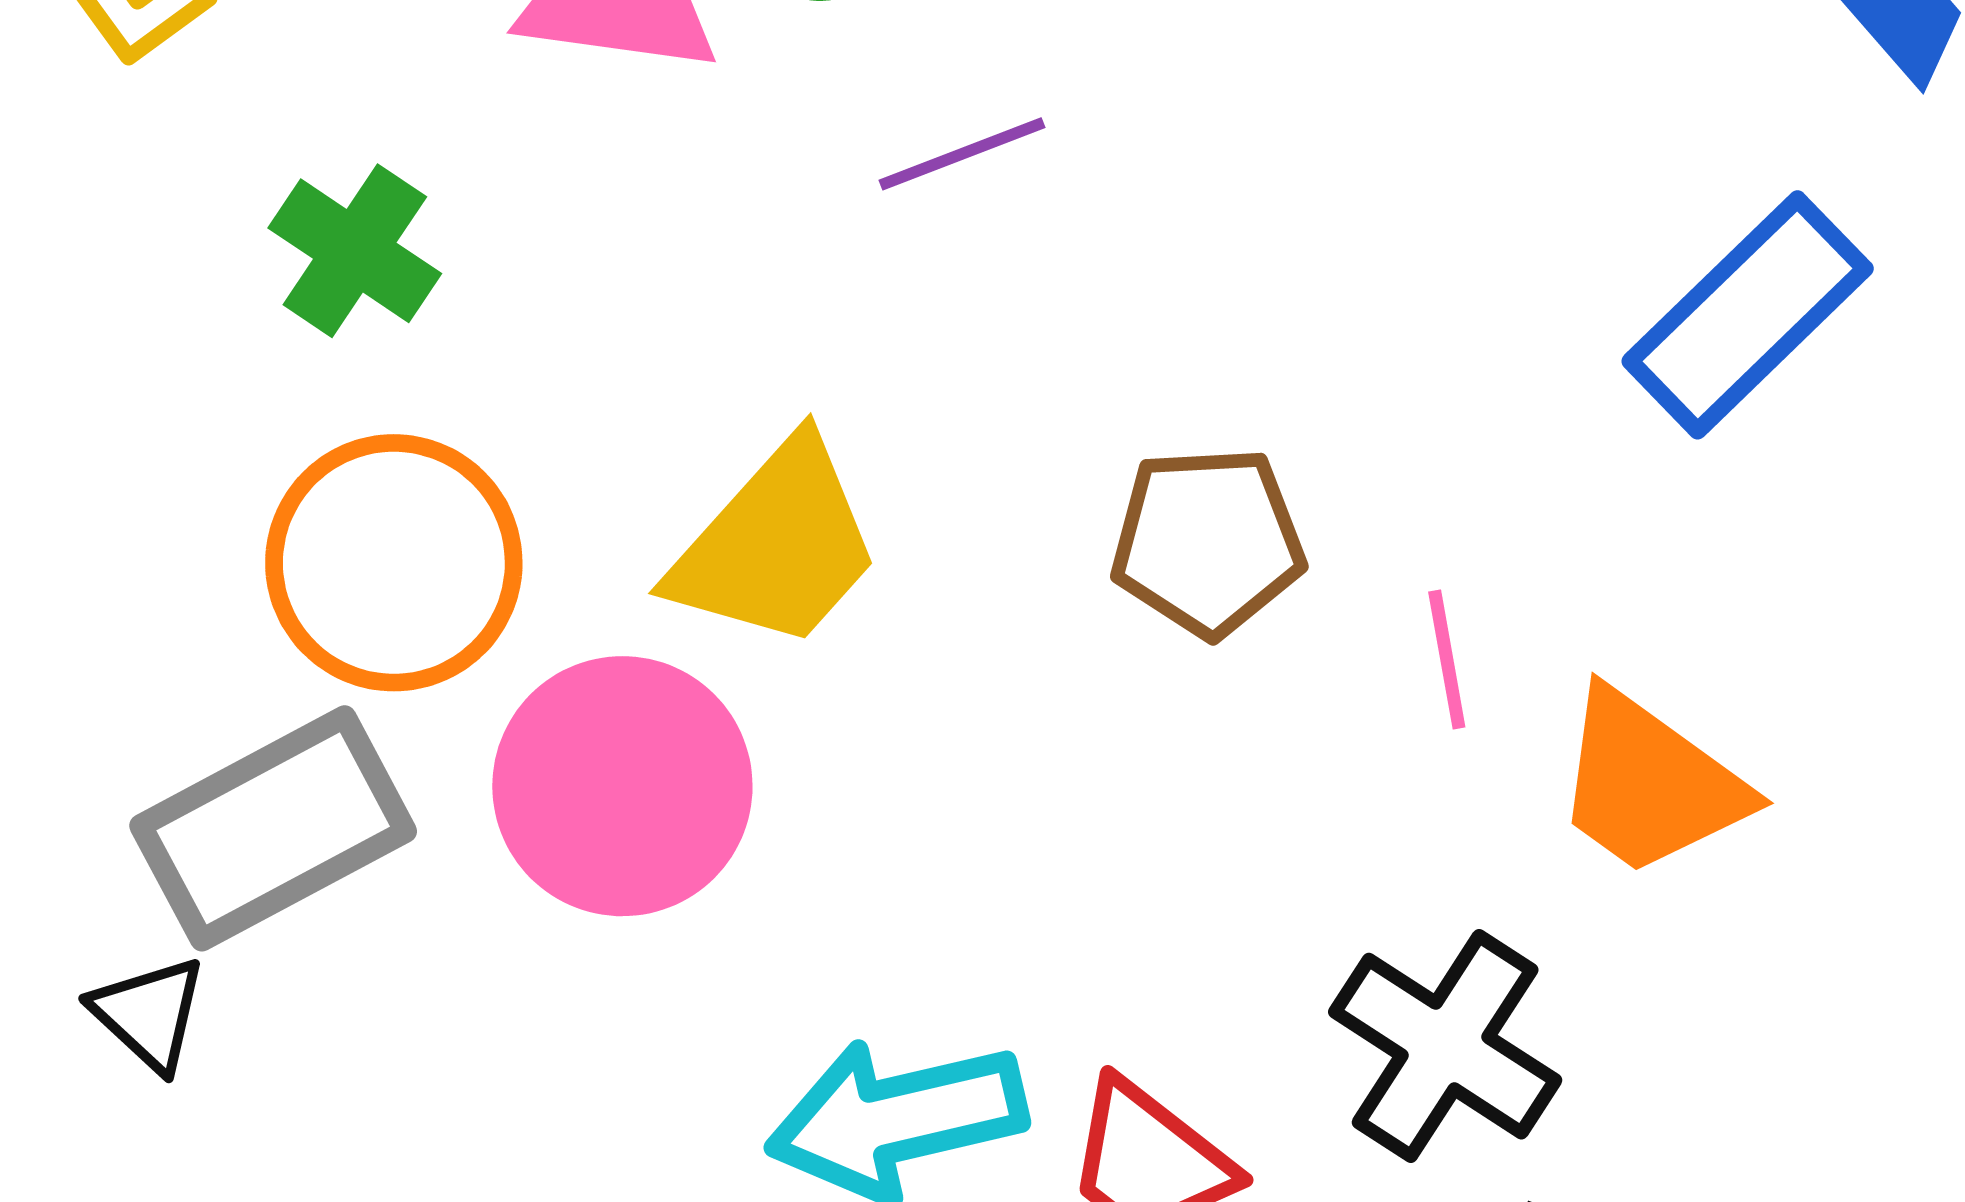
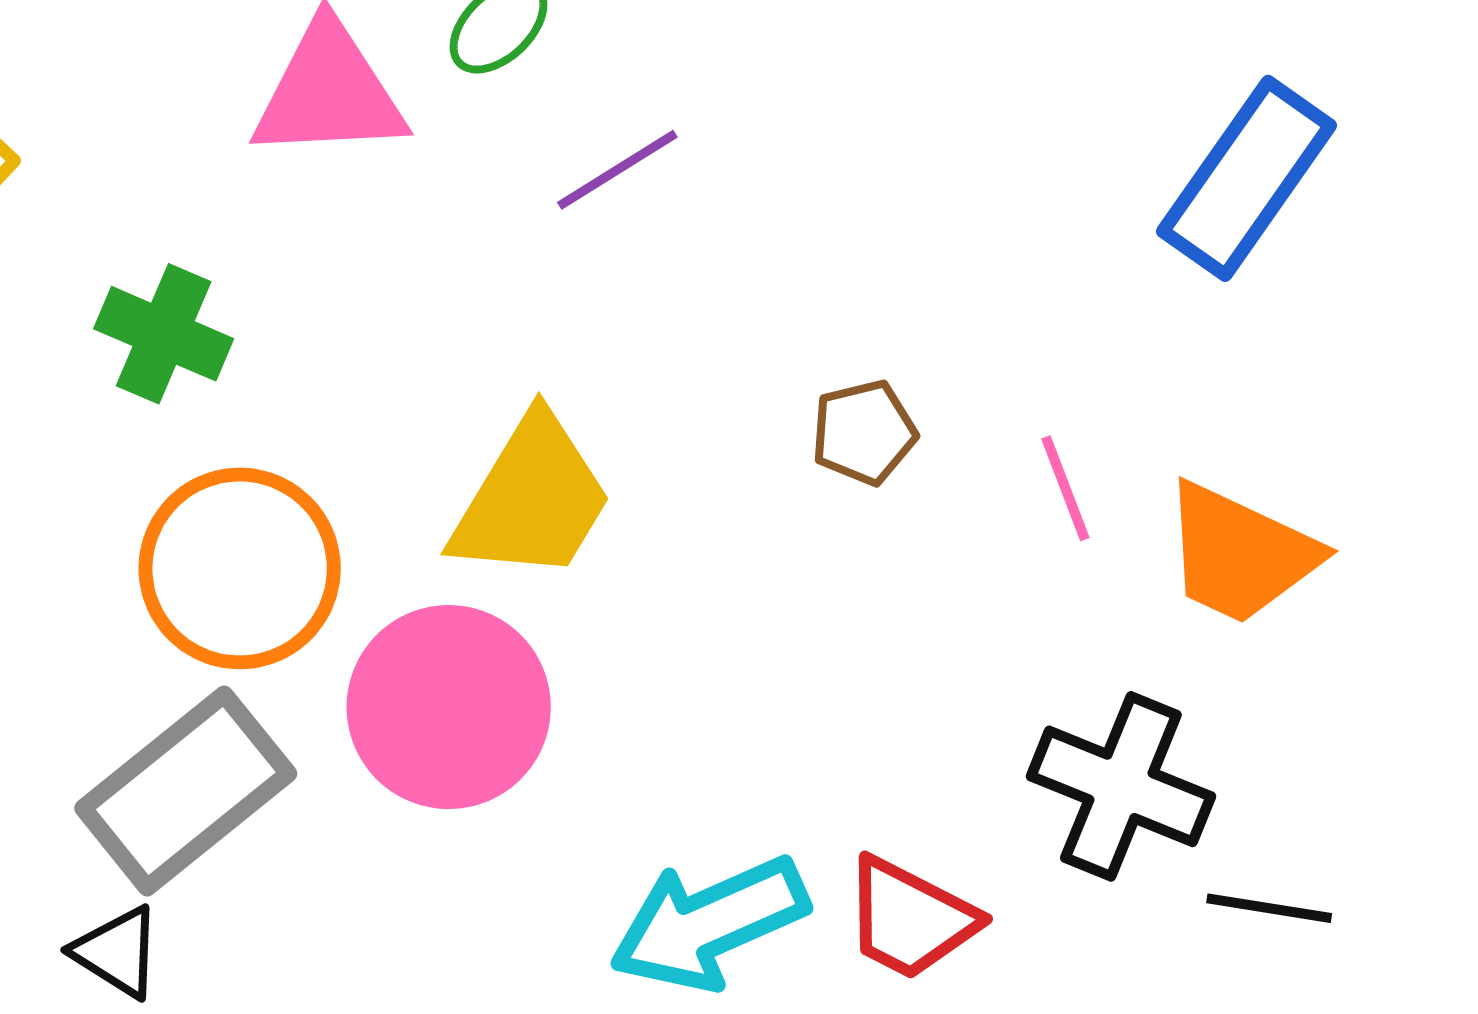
brown pentagon: (1208, 541) -> (864, 432), size x0.7

